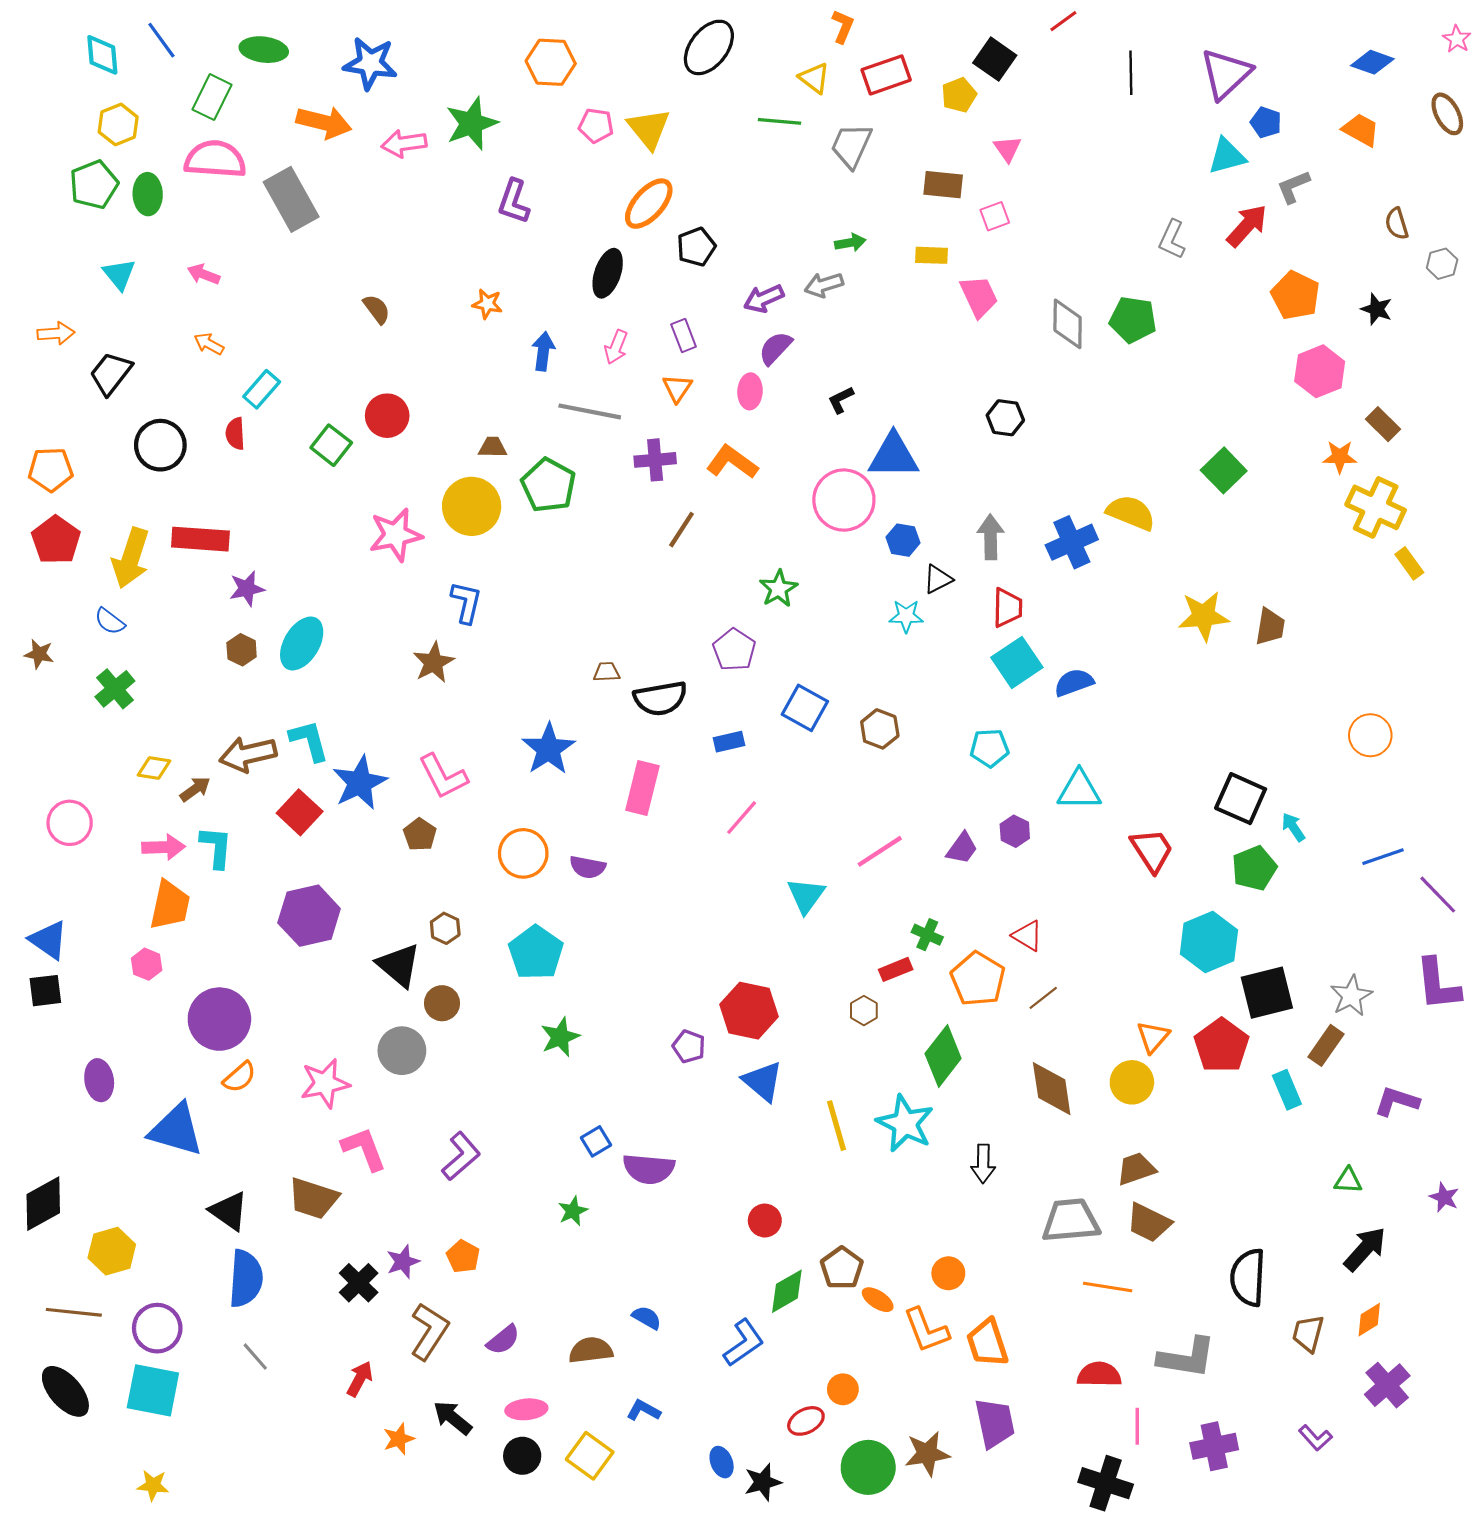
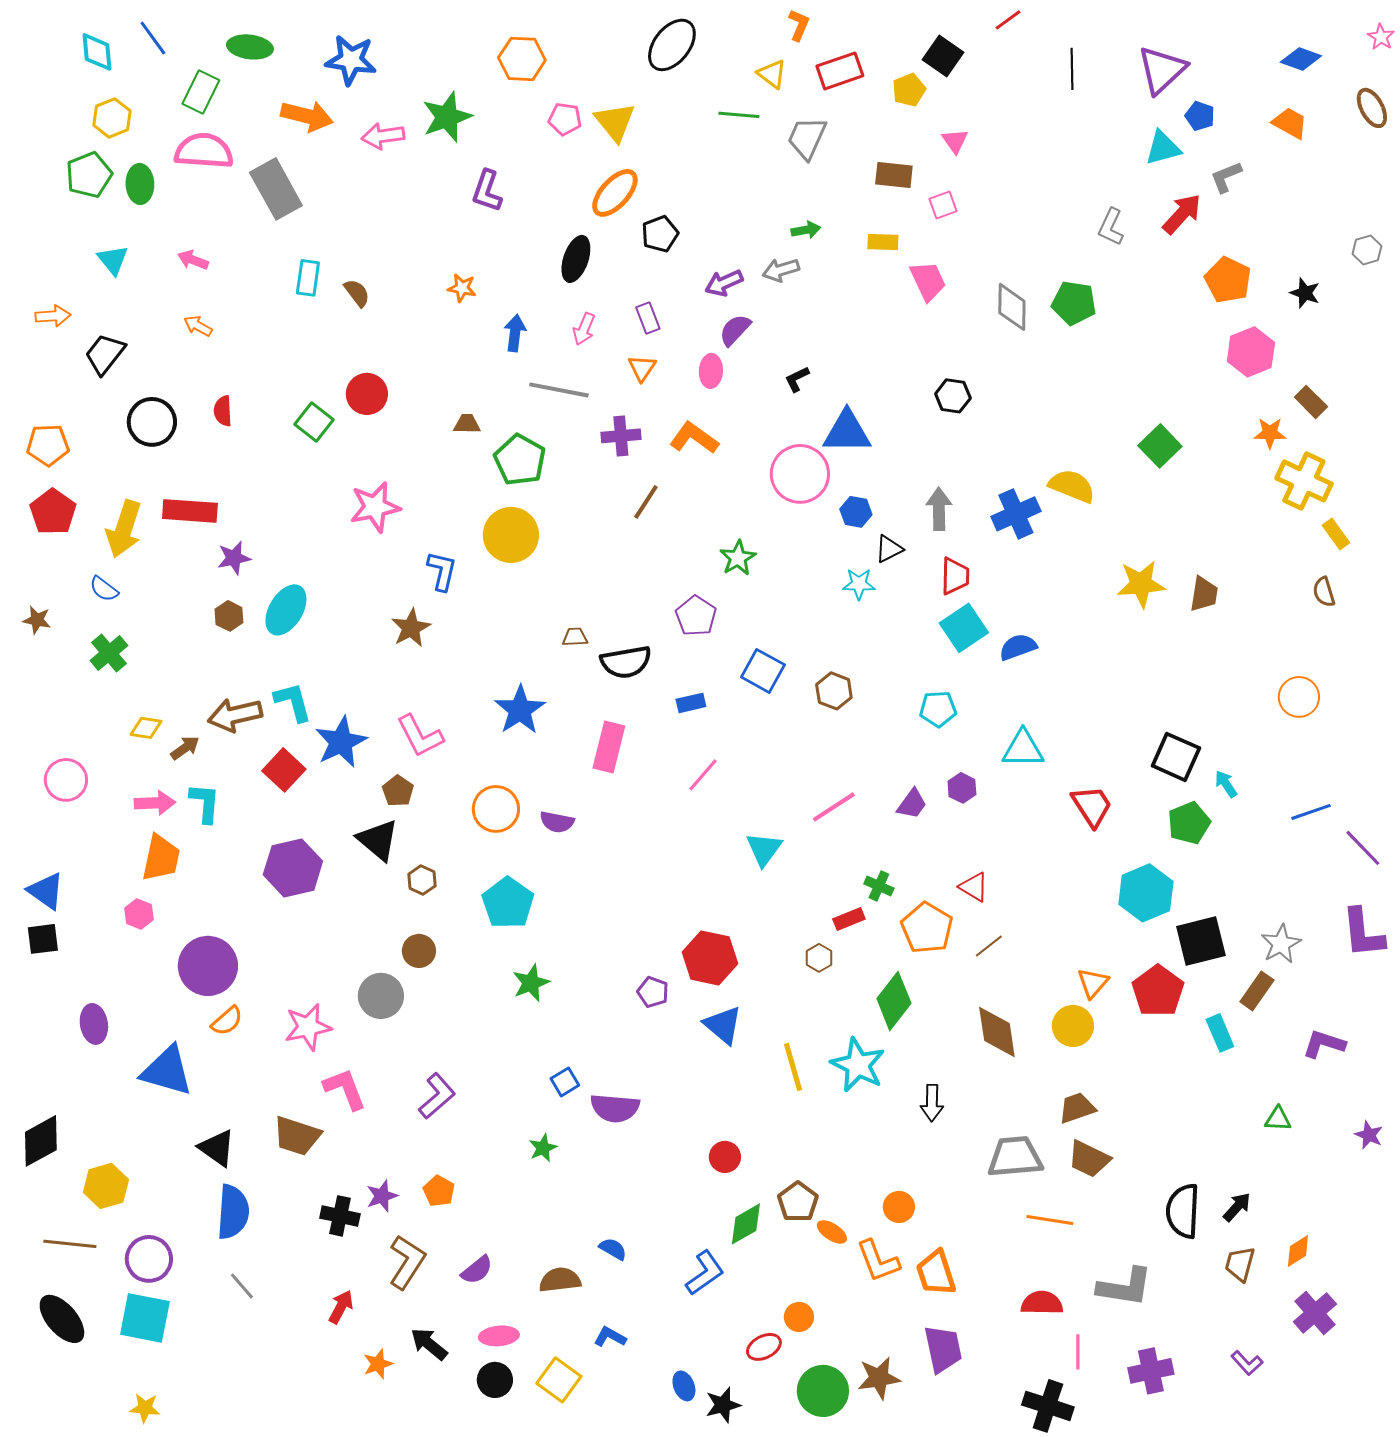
brown semicircle: (1397, 224) -> (1324, 592), moved
cyan rectangle: (262, 389) -> (308, 278), moved, turned -33
yellow circle: (472, 506) -> (511, 535), moved
black triangle: (399, 965) -> (378, 840), moved
black arrow: (1365, 1249) -> (1237, 1207), moved, size x0.7
black cross: (359, 1283) -> (340, 1216), turned -33

